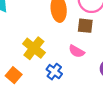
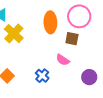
yellow cross: (34, 48) -> (14, 34), moved

